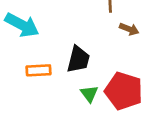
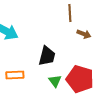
orange rectangle: (38, 70) -> (15, 75), moved

